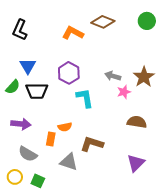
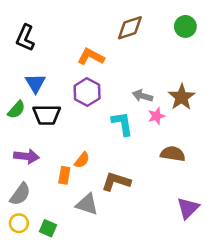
brown diamond: (103, 22) -> (130, 28), turned -40
orange L-shape: (73, 33) -> (91, 57), moved
cyan L-shape: (85, 98) -> (122, 124), moved
orange semicircle: (65, 127) -> (82, 160), turned -40
gray semicircle: (28, 154) -> (20, 194), moved, turned -84
purple triangle: (136, 163) -> (188, 208), moved

